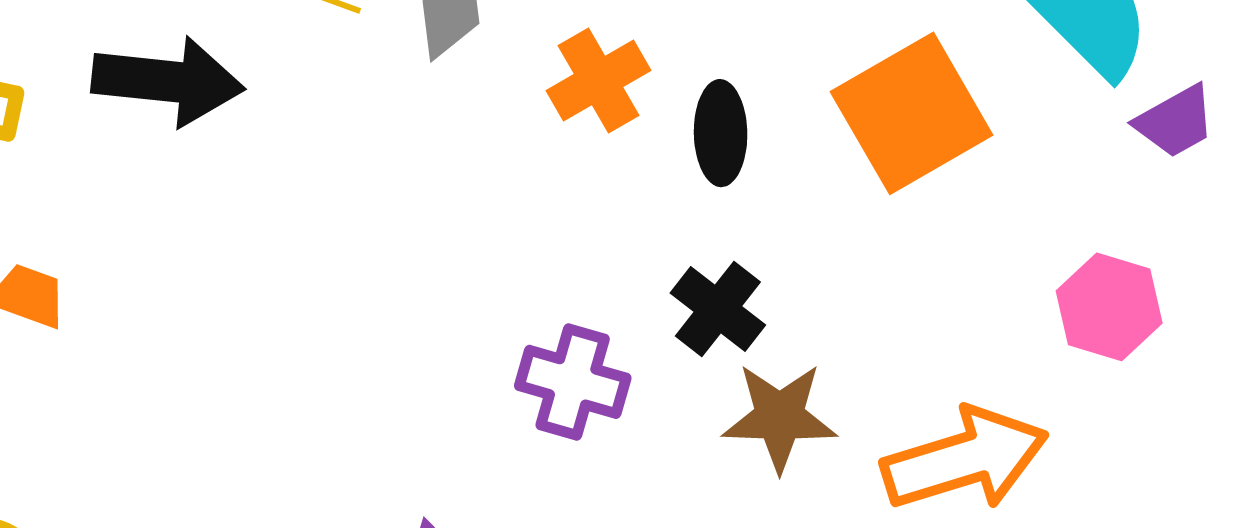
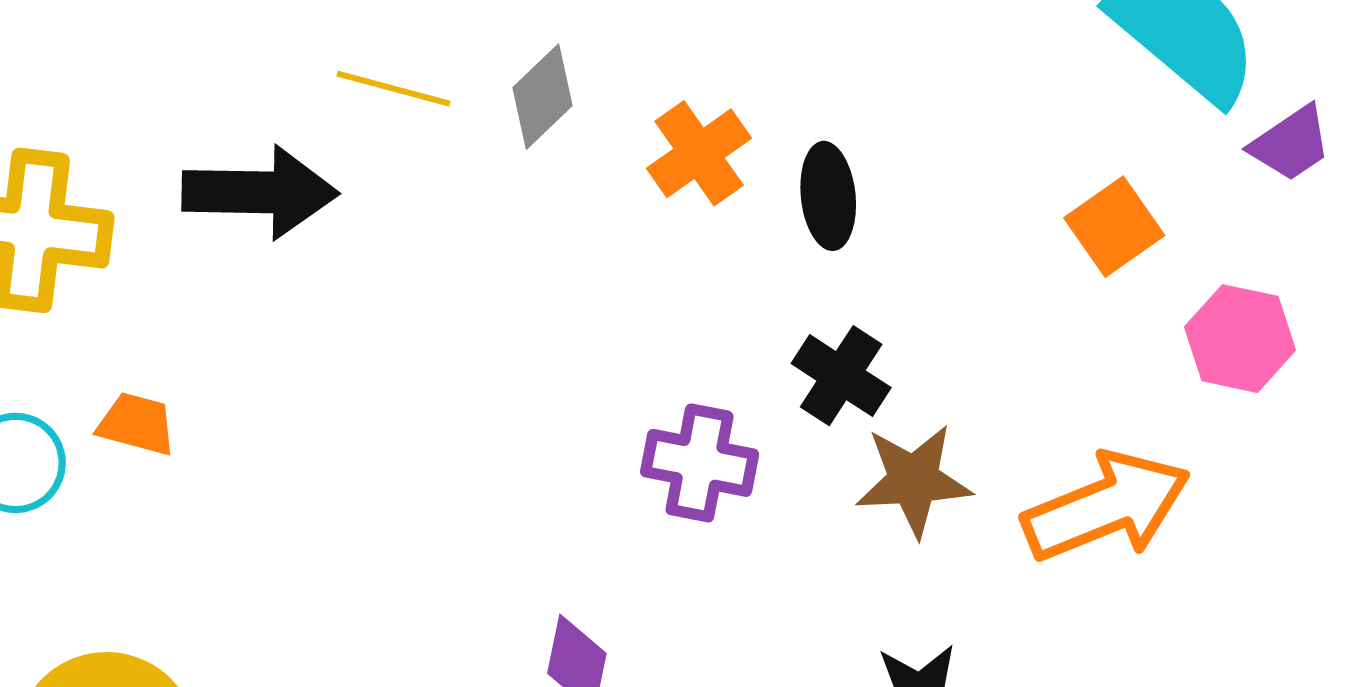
orange square: (912, 113) -> (1114, 227), moved, size x0.6

